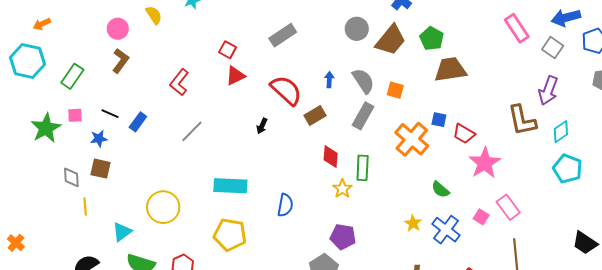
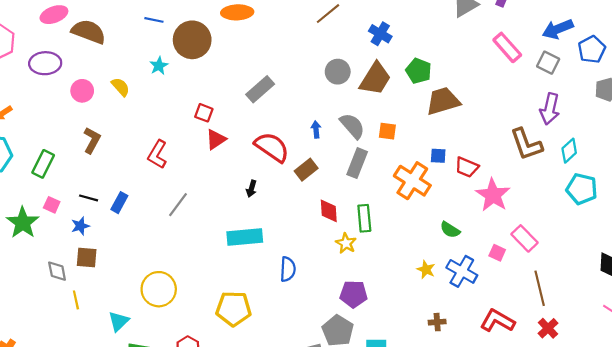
pink circle: (118, 29) -> (82, 91), moved
pink square: (75, 115) -> (52, 205), turned 35
cyan rectangle: (230, 186) -> (245, 237), moved

